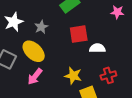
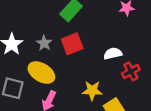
red square: (79, 34) -> (72, 44), moved
red cross: (108, 75) -> (131, 71), moved

